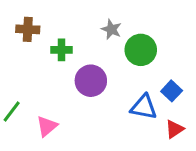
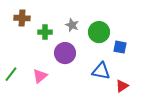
gray star: (111, 29) -> (72, 25), moved
blue square: (172, 91) -> (120, 47), moved, turned -32
pink triangle: (47, 126) -> (40, 76), moved

